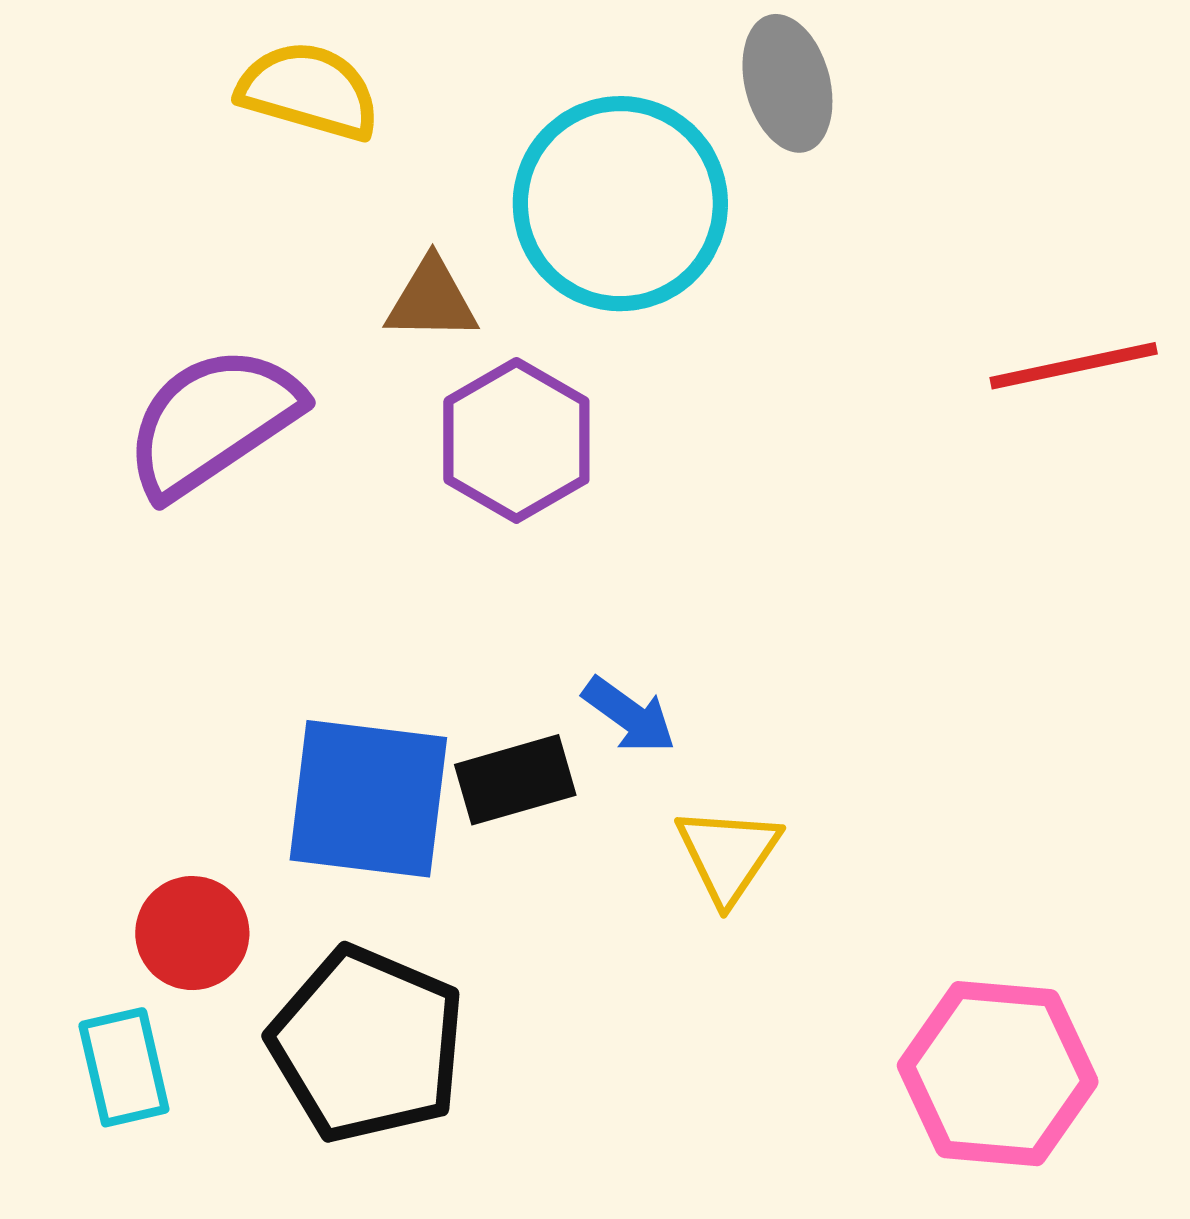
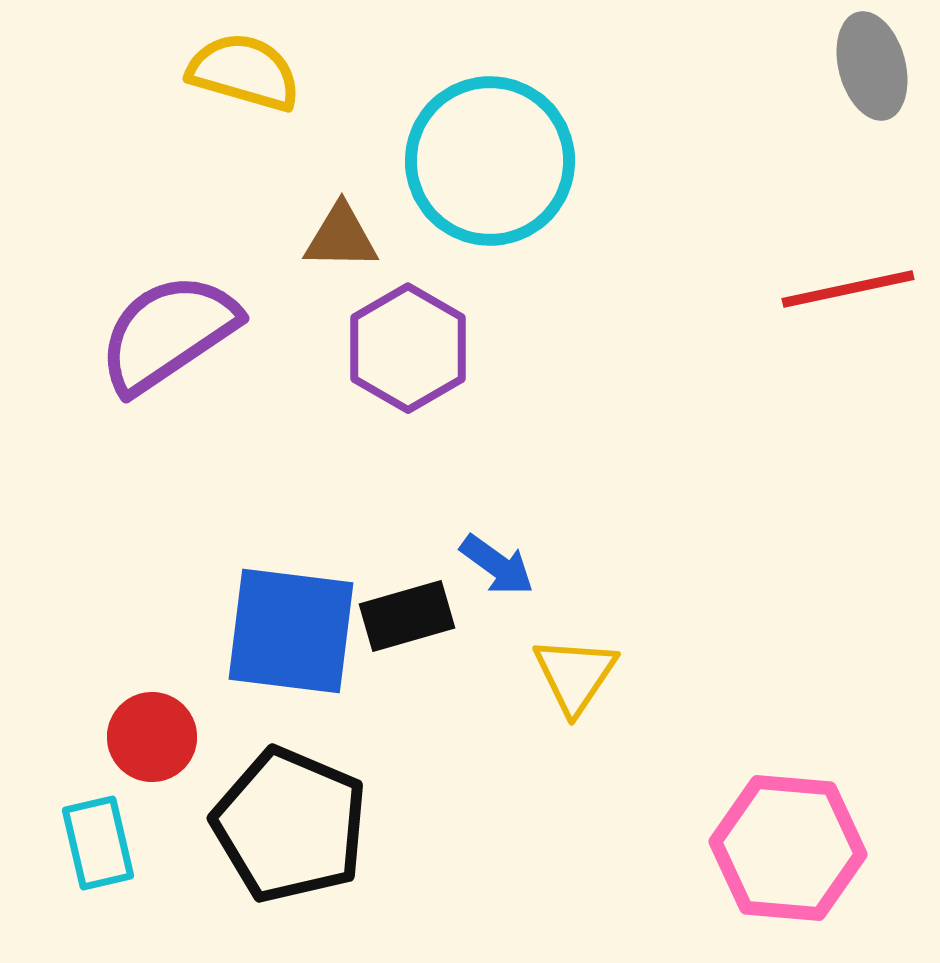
gray ellipse: (787, 83) -> (872, 66), moved

